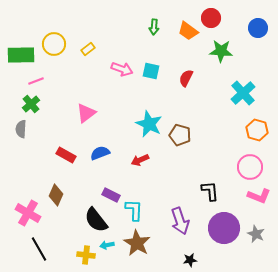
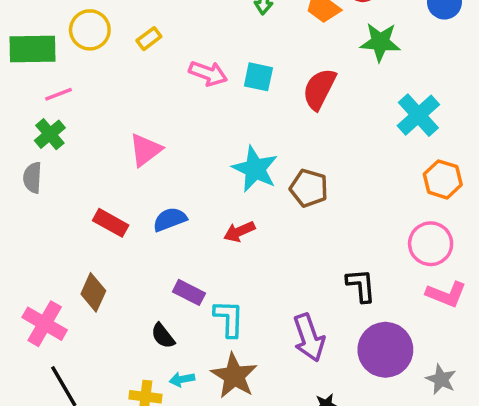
red semicircle: (186, 78) -> (319, 89), size x1.4
black semicircle: (96, 220) -> (163, 336), size x0.6
gray star: (256, 234) -> (441, 379), moved

